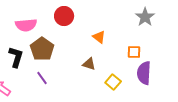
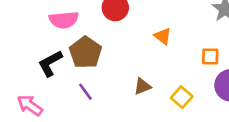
black L-shape: (16, 57) -> (50, 63), turned -135
brown triangle: (89, 64) -> (142, 86), moved, turned -40

